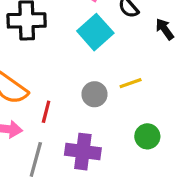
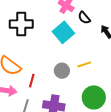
green circle: (147, 136) -> (94, 97), size x1.5

